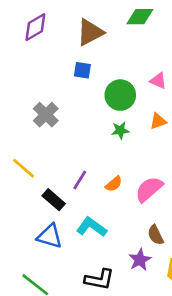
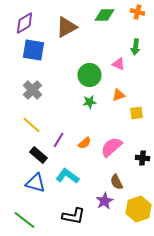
blue square: (82, 70) -> (34, 50), moved, size x1.6
yellow line: (24, 168) -> (32, 125), moved

